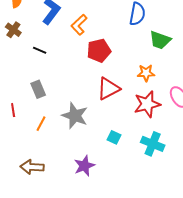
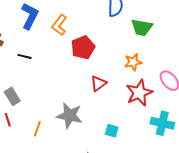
gray rectangle: (38, 89) -> (12, 96), moved
red triangle: (108, 89) -> (98, 83), size x0.7
cyan cross: (153, 144) -> (162, 123), moved

